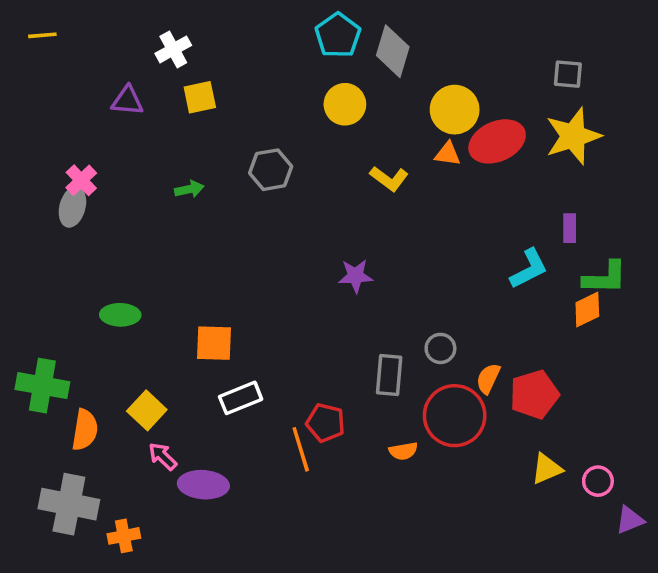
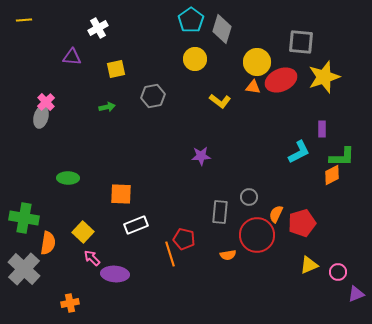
gray square: (568, 74) -> (301, 42), moved, size x1.5
yellow square: (200, 97) -> (116, 69), moved
gray cross: (69, 504) -> (24, 269), moved, turned 32

